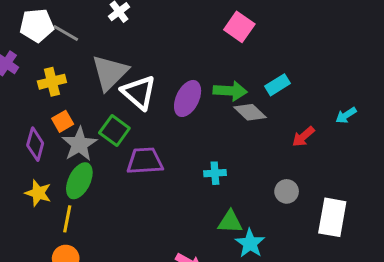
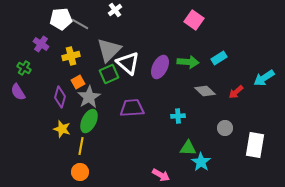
gray diamond: (250, 112) -> (205, 91), moved
cyan arrow: (346, 115) -> (264, 78), size x1.5
green square: (114, 130) -> (109, 74), moved, turned 30

